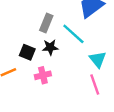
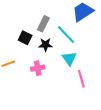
black square: (27, 52) -> (25, 38), moved
cyan triangle: (98, 59) -> (69, 58), moved

